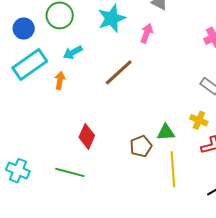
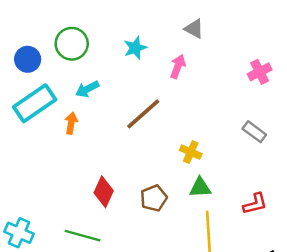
cyan star: (112, 18) -> (135, 48), size x0.7
yellow cross: (199, 120) -> (191, 152), moved
brown pentagon: (141, 146) -> (154, 198), moved

